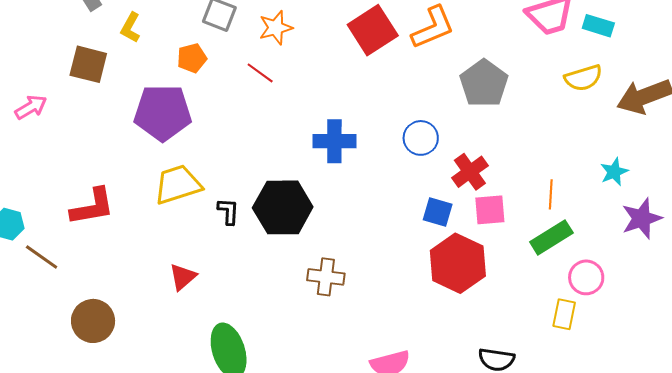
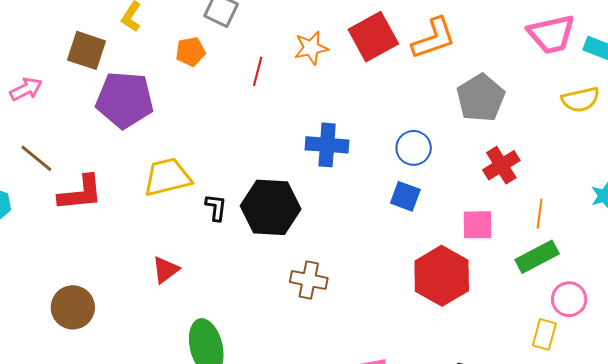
orange star: (276, 28) -> (311, 48), moved
red line: (260, 73) -> (258, 71), turned 64
purple pentagon: (163, 113) -> (125, 100), moved
red cross: (470, 172) -> (501, 165), moved
blue square: (438, 212) -> (405, 196), moved
brown line: (42, 257) -> (36, 158), moved

